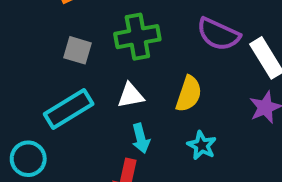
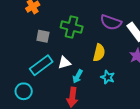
green cross: (137, 37) -> (72, 27), turned 30
white triangle: (131, 96) -> (64, 63), moved
cyan arrow: (141, 138) -> (78, 76), turned 48

